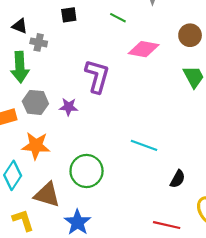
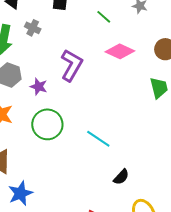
gray cross: (39, 42) -> (33, 28), moved
green circle: (87, 171) -> (47, 124), moved

